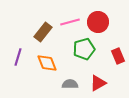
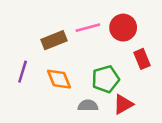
brown rectangle: (43, 32) -> (54, 40), turned 30
green pentagon: (84, 49) -> (106, 79), moved
red rectangle: (118, 56) -> (142, 59), moved

